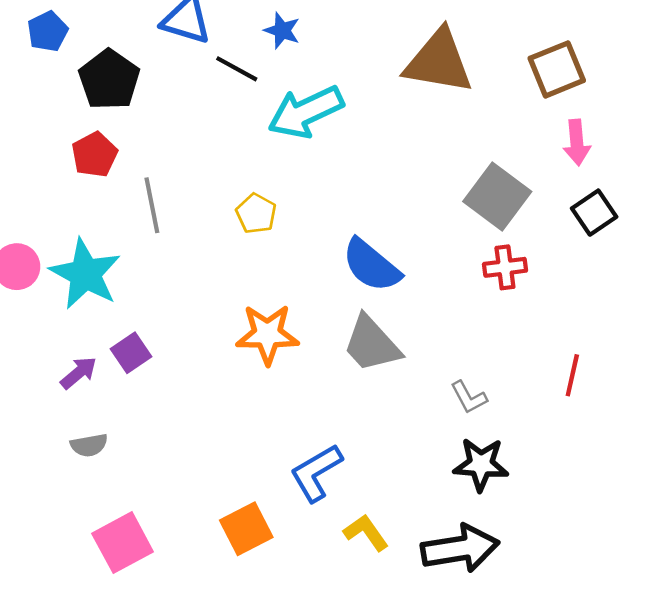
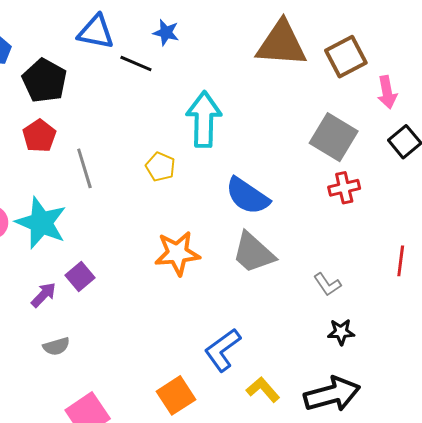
brown square: (557, 69) -> (346, 57), moved
cyan arrow: (306, 112) -> (204, 119), moved, turned 122
black star: (481, 464) -> (341, 332), size x0.7

